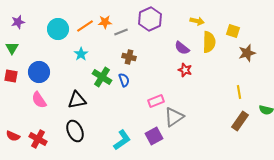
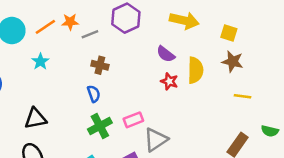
yellow arrow: (197, 21) -> (184, 21), size x1.6
yellow semicircle: (209, 42) -> (195, 70), moved
brown star: (247, 53) -> (233, 62), moved, turned 30
green cross: (102, 77) -> (100, 126), moved, turned 30
yellow line: (239, 92) -> (243, 96), moved, turned -72

